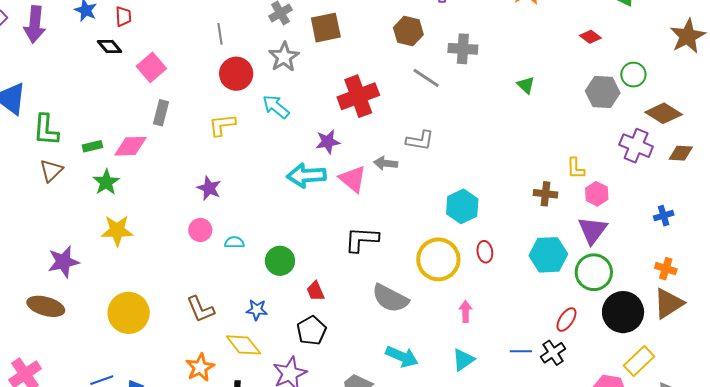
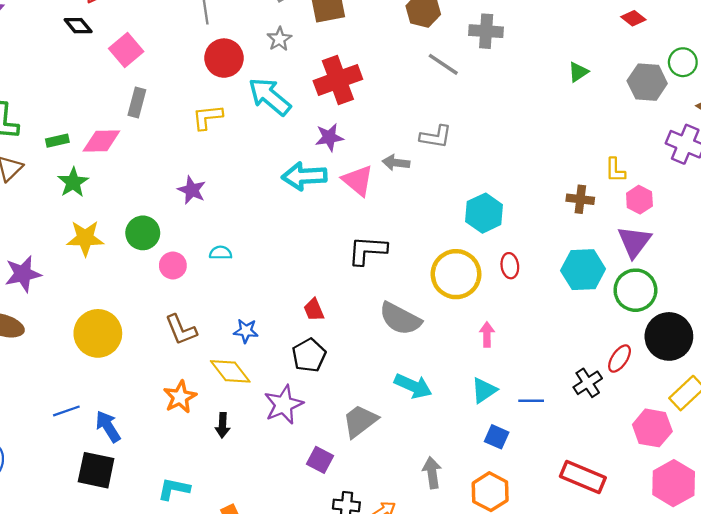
gray star: (284, 57) -> (279, 39), size x0.7
green triangle: (526, 85) -> (578, 72), moved, turned 42
red cross: (358, 96) -> (338, 80), moved
cyan arrow: (276, 107) -> (270, 96), size x1.4
pink circle: (200, 230) -> (173, 265), moved
green circle: (280, 261) -> (143, 233), moved
red ellipse: (566, 320) -> (620, 359), moved
blue line: (521, 351) -> (531, 401), moved

